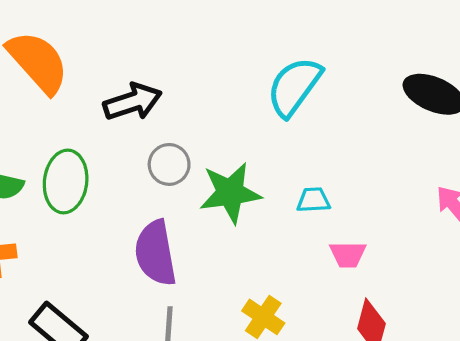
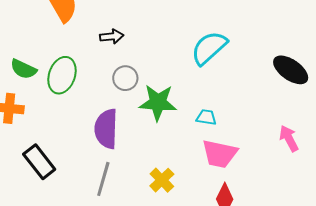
black arrow: (133, 102) -> (112, 36), size x0.7
pink trapezoid: (348, 255) -> (220, 154), size x1.6

